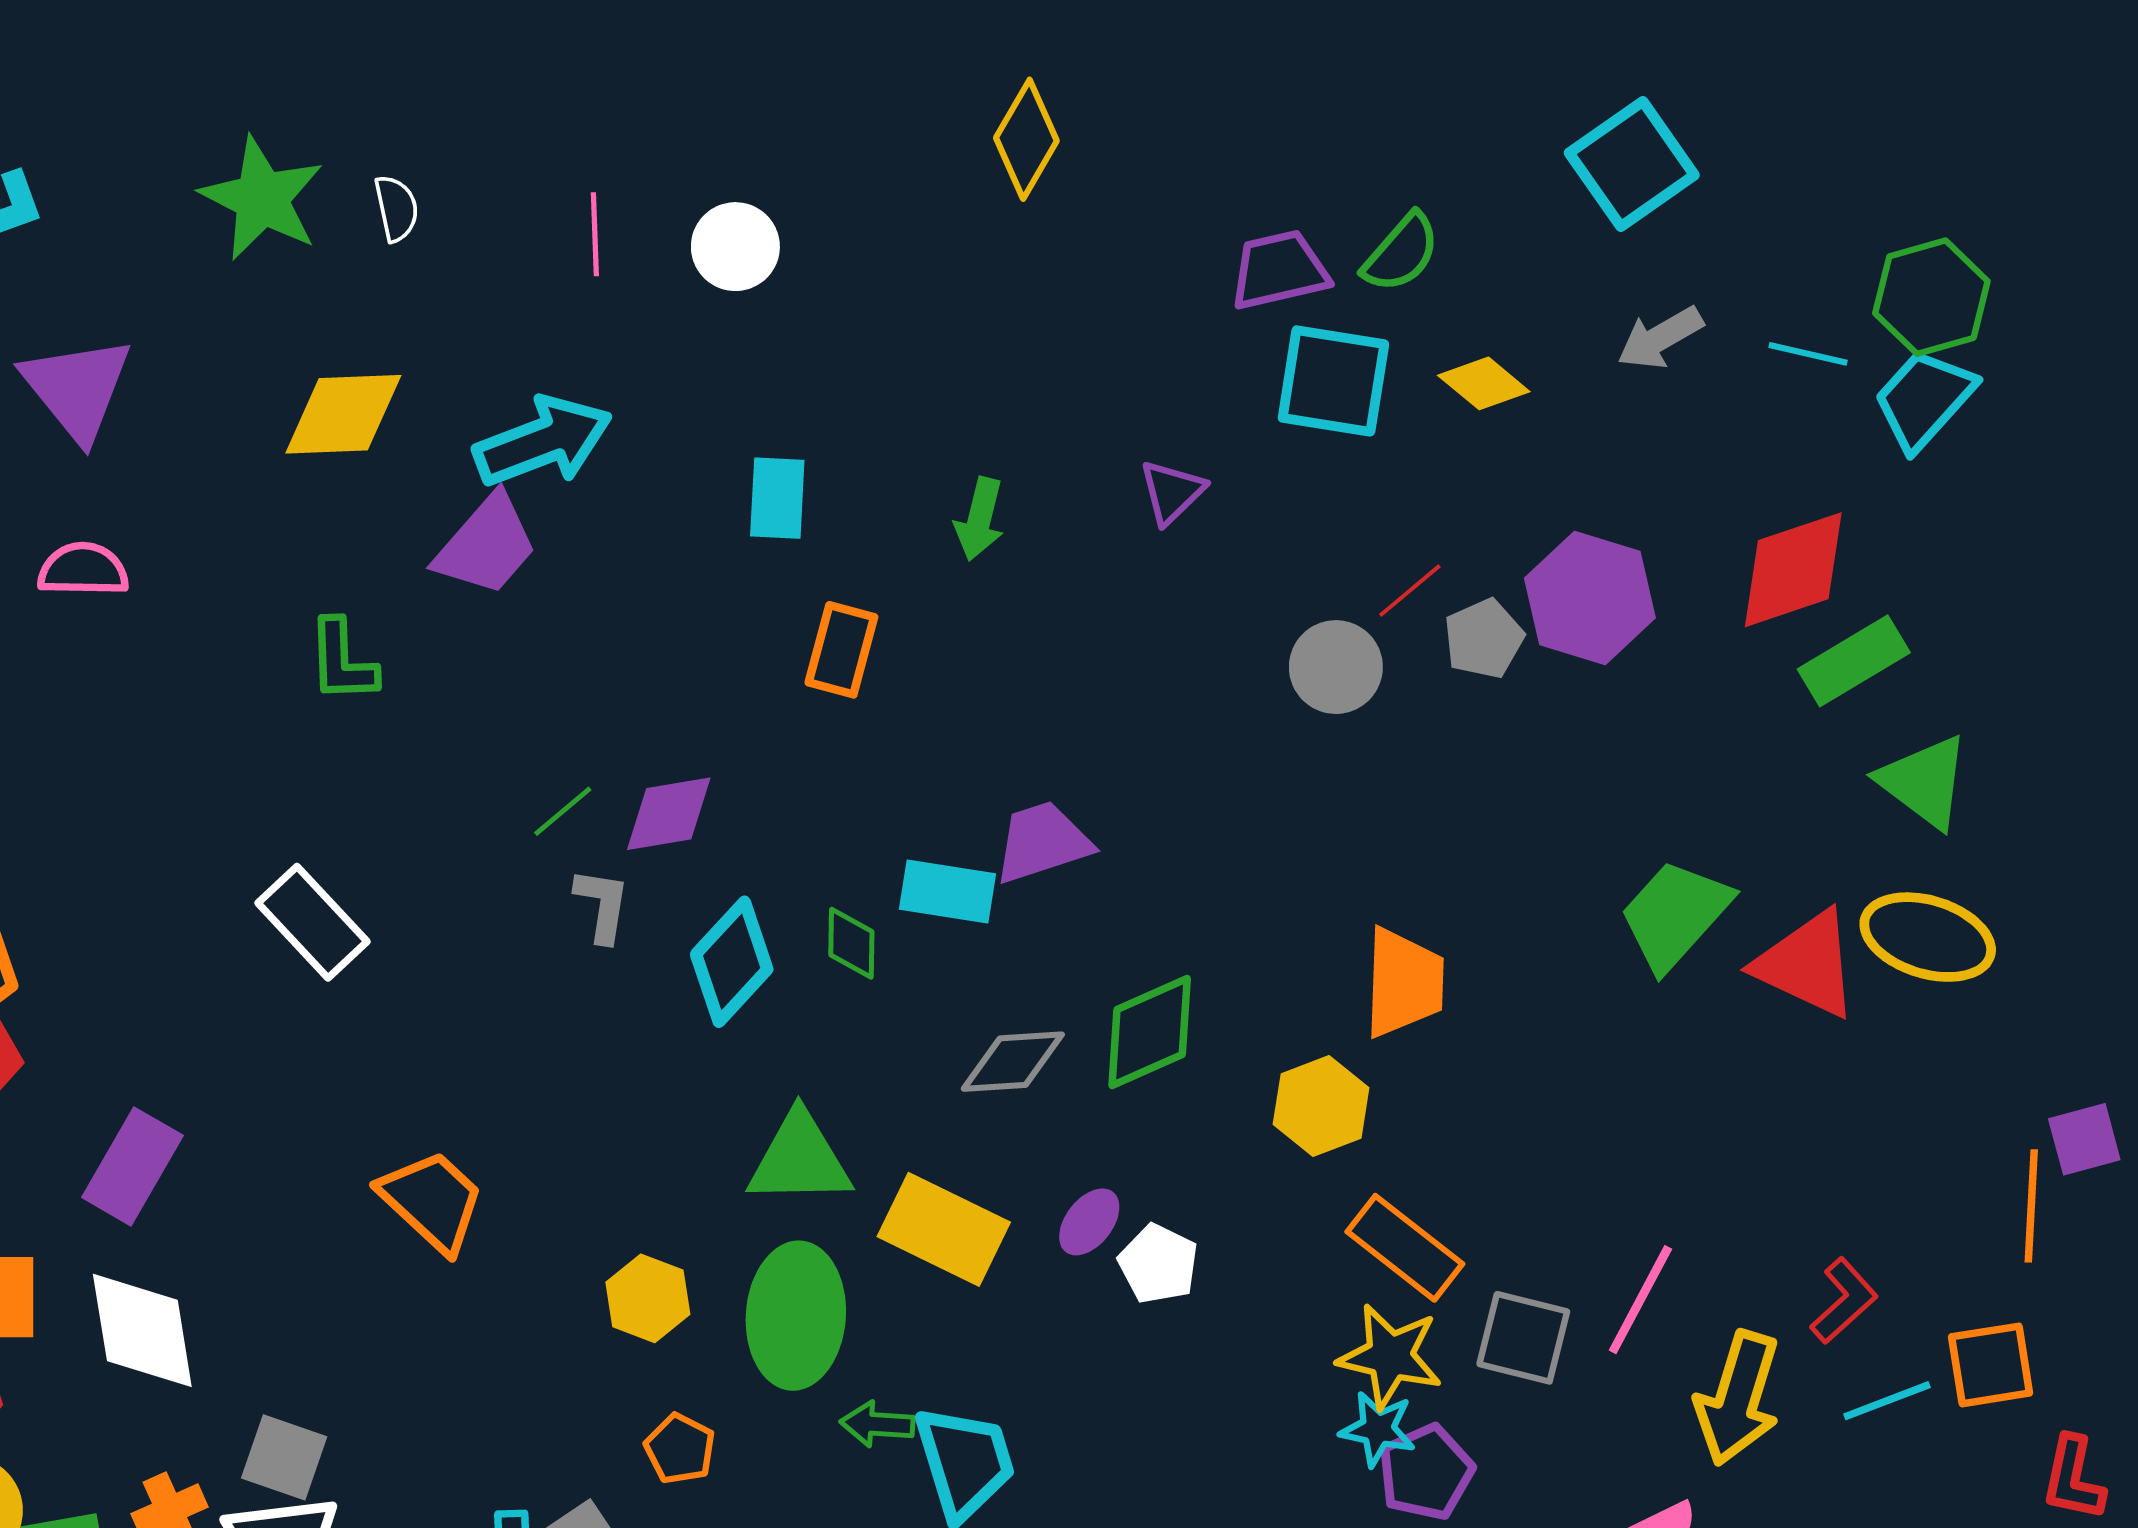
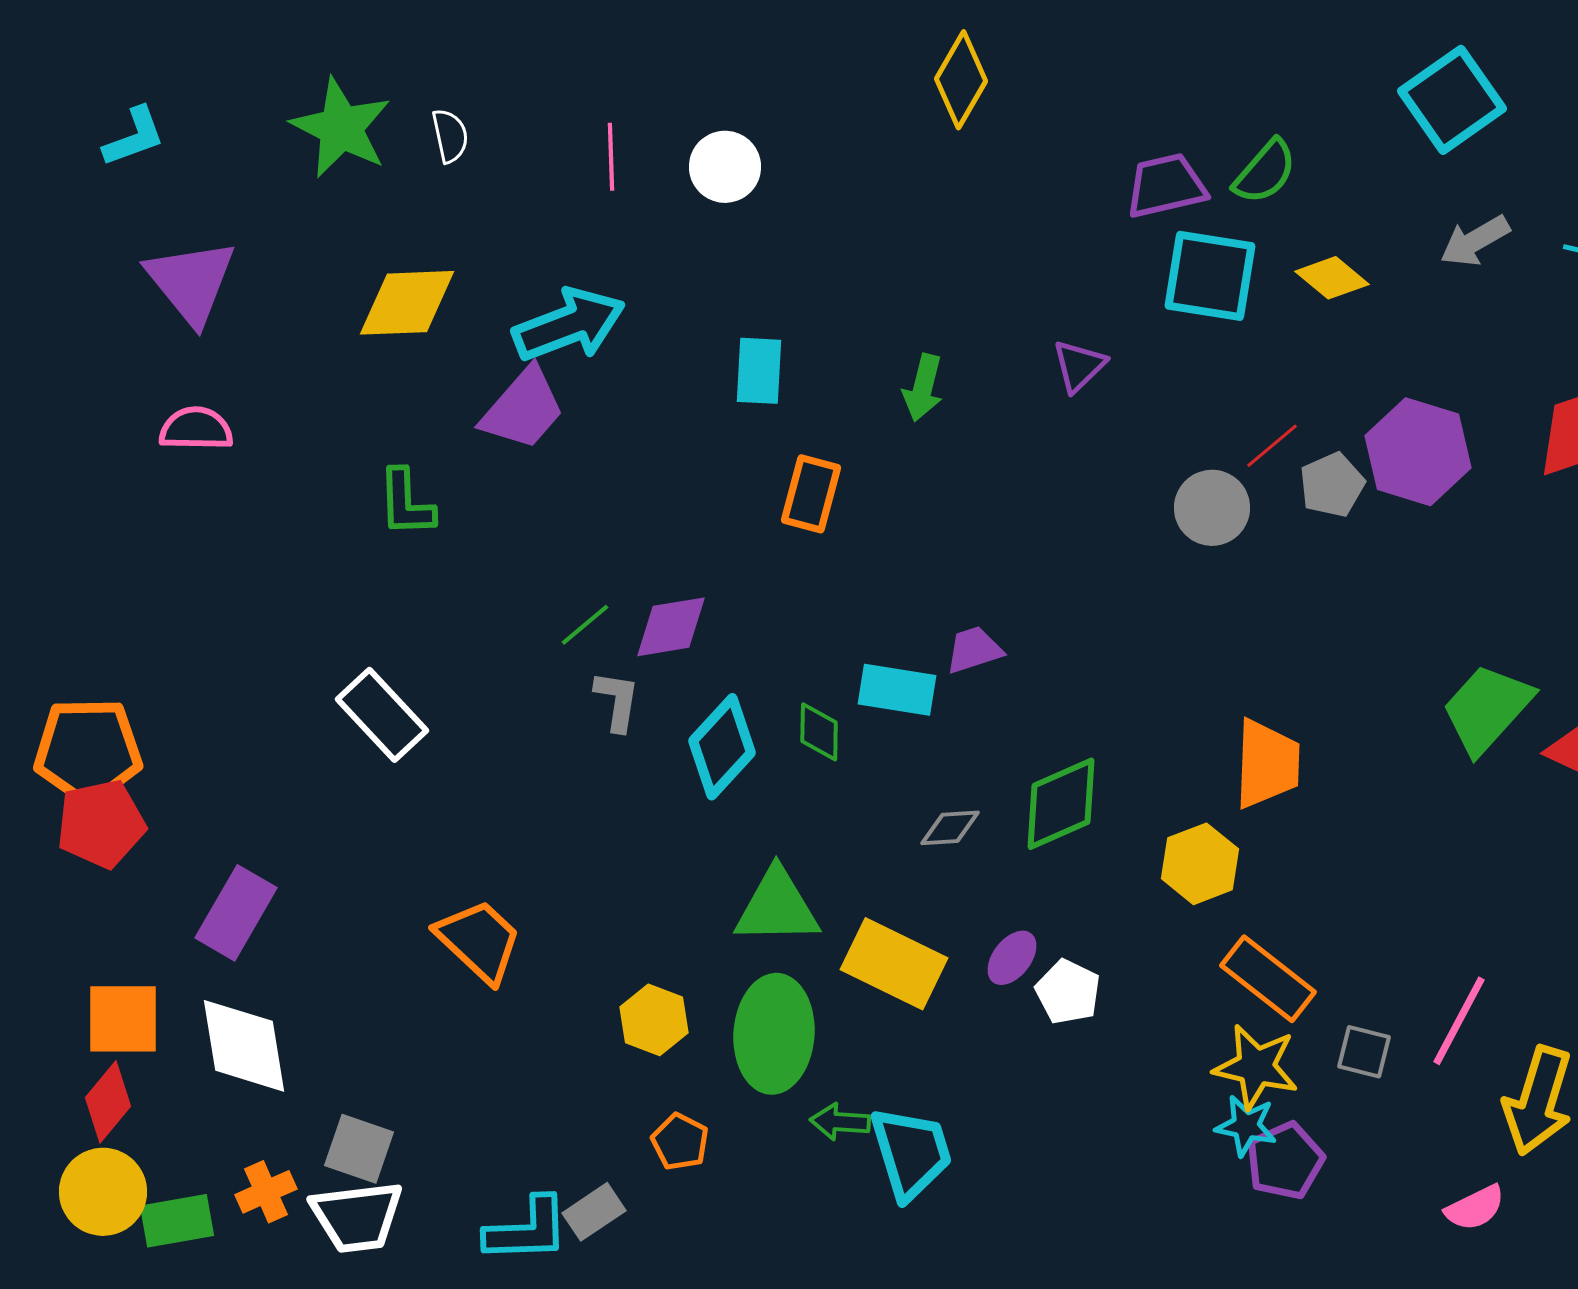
purple trapezoid: (1042, 842) -> (974, 650), size x0.7
gray diamond: (1013, 1062) -> (950, 828), size x0.7
gray square: (1523, 1338) -> (1364, 1052), size x0.7

